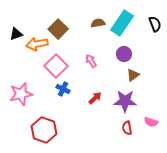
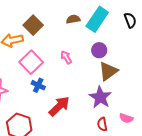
brown triangle: (133, 75) -> (108, 71), size x1.5
red arrow: (95, 98) -> (59, 106), moved, size x1.6
purple star: (125, 101) -> (100, 97), turned 30

